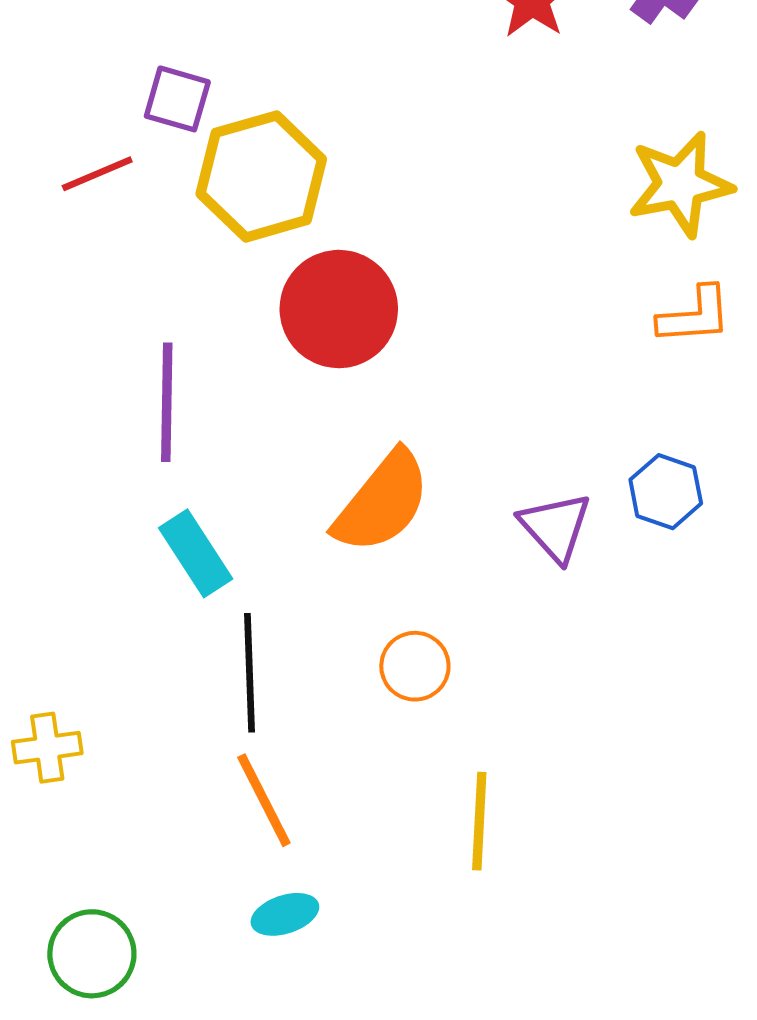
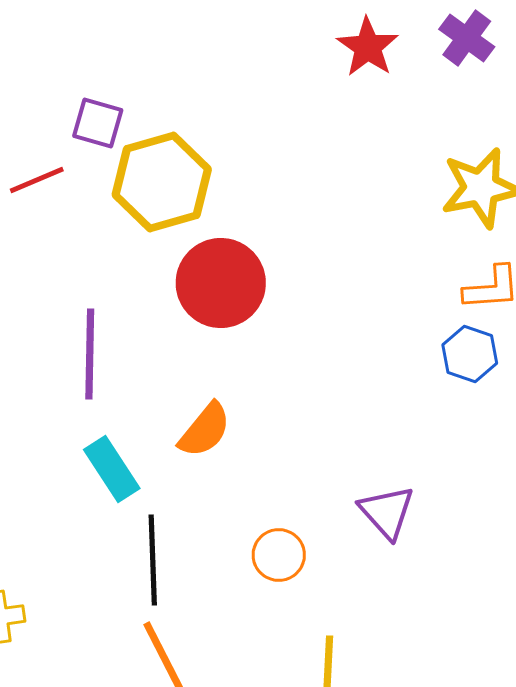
blue hexagon: (666, 492) -> (470, 354), moved
orange semicircle: (382, 502) -> (205, 430), moved, size x0.7
purple triangle: (555, 527) -> (387, 512), moved

